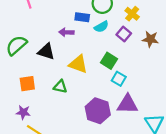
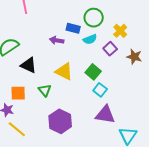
black triangle: (46, 52) -> (28, 65), moved
orange square: (27, 84) -> (18, 93), moved
green triangle: (60, 87) -> (45, 90), turned 32
purple hexagon: (98, 111) -> (60, 121), moved

